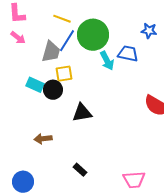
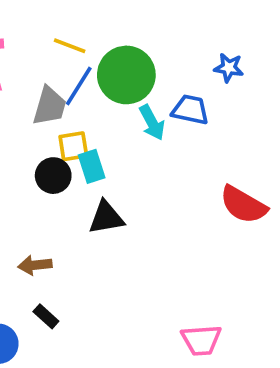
cyan rectangle: (35, 85) -> (92, 166), moved, turned 48
black rectangle: (80, 170) -> (46, 316), moved

